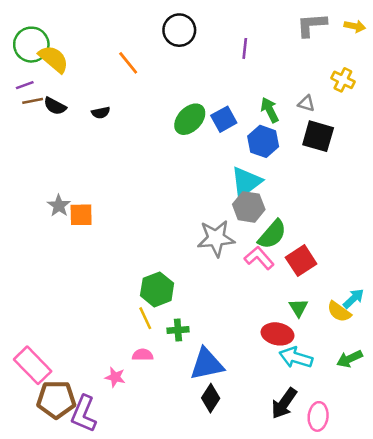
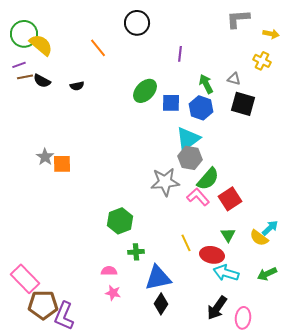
yellow arrow: (355, 26) -> (271, 34), moved
purple line: (245, 48) -> (180, 54), moved
blue square: (224, 119) -> (171, 103), moved, turned 30
yellow line: (145, 318) -> (186, 243), moved
pink star: (115, 377) -> (113, 293), moved

